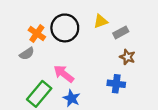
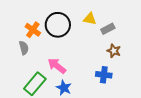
yellow triangle: (101, 21) -> (90, 19), turned 32
gray semicircle: (27, 54) -> (24, 48), turned -72

